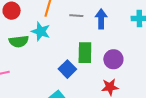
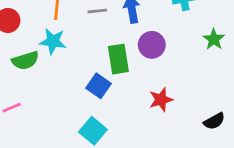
purple circle: (113, 59) -> (152, 45), moved

